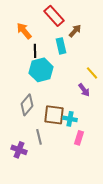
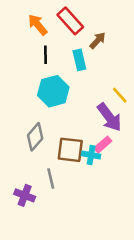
orange arrow: (24, 31) -> (38, 25), moved
black line: (35, 51) -> (46, 55), moved
purple arrow: (84, 90) -> (109, 117), size x1.6
pink rectangle: (79, 138) -> (103, 145), moved, turned 32

